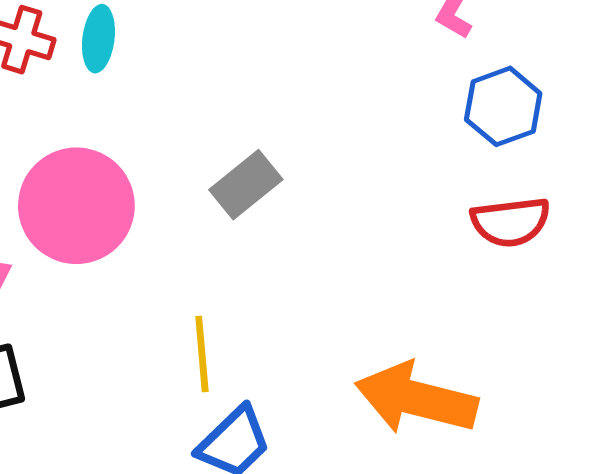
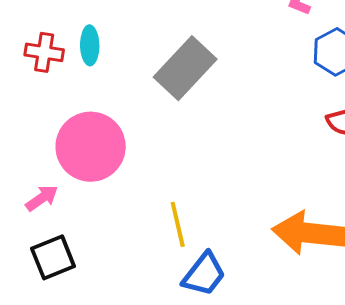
gray rectangle: (246, 185) -> (185, 68), moved, size x1.5

